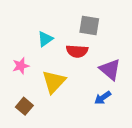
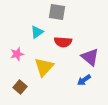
gray square: (89, 25) -> (57, 12), moved

